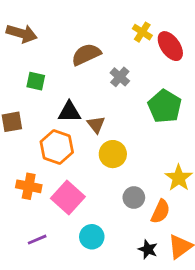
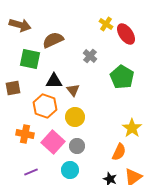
brown semicircle: (86, 54) -> (53, 40), moved
green square: (36, 81) -> (30, 59), size x1.5
yellow circle: (113, 154) -> (75, 117), moved
gray circle: (134, 197) -> (77, 146), moved

